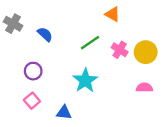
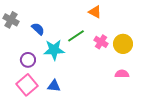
cyan star: (85, 81) -> (54, 50), moved, turned 30
pink square: (32, 101) -> (27, 85), size x1.5
blue triangle: (64, 113) -> (54, 86), moved

